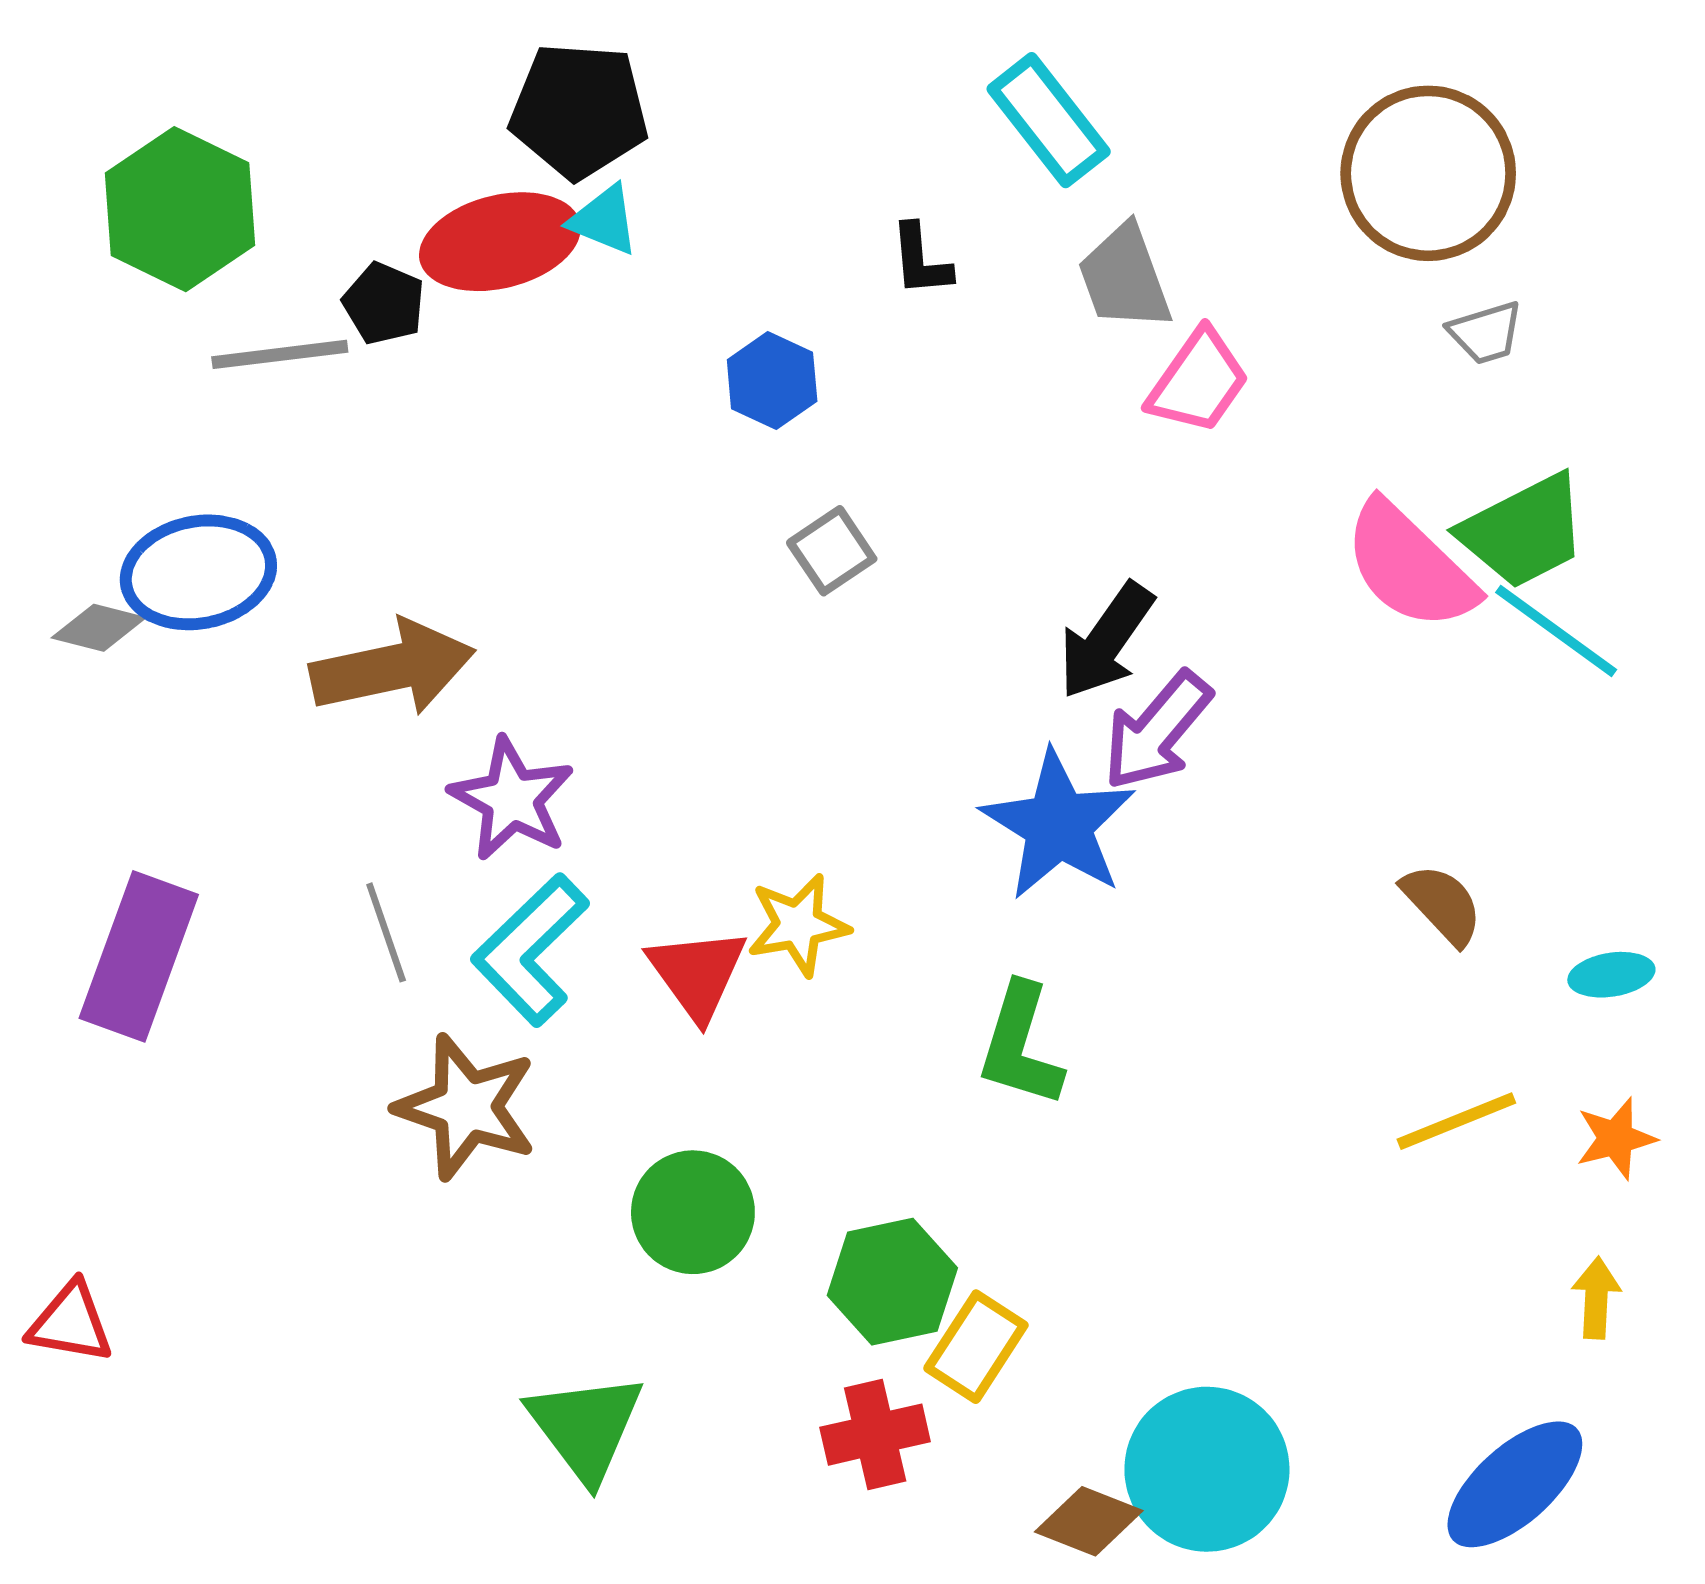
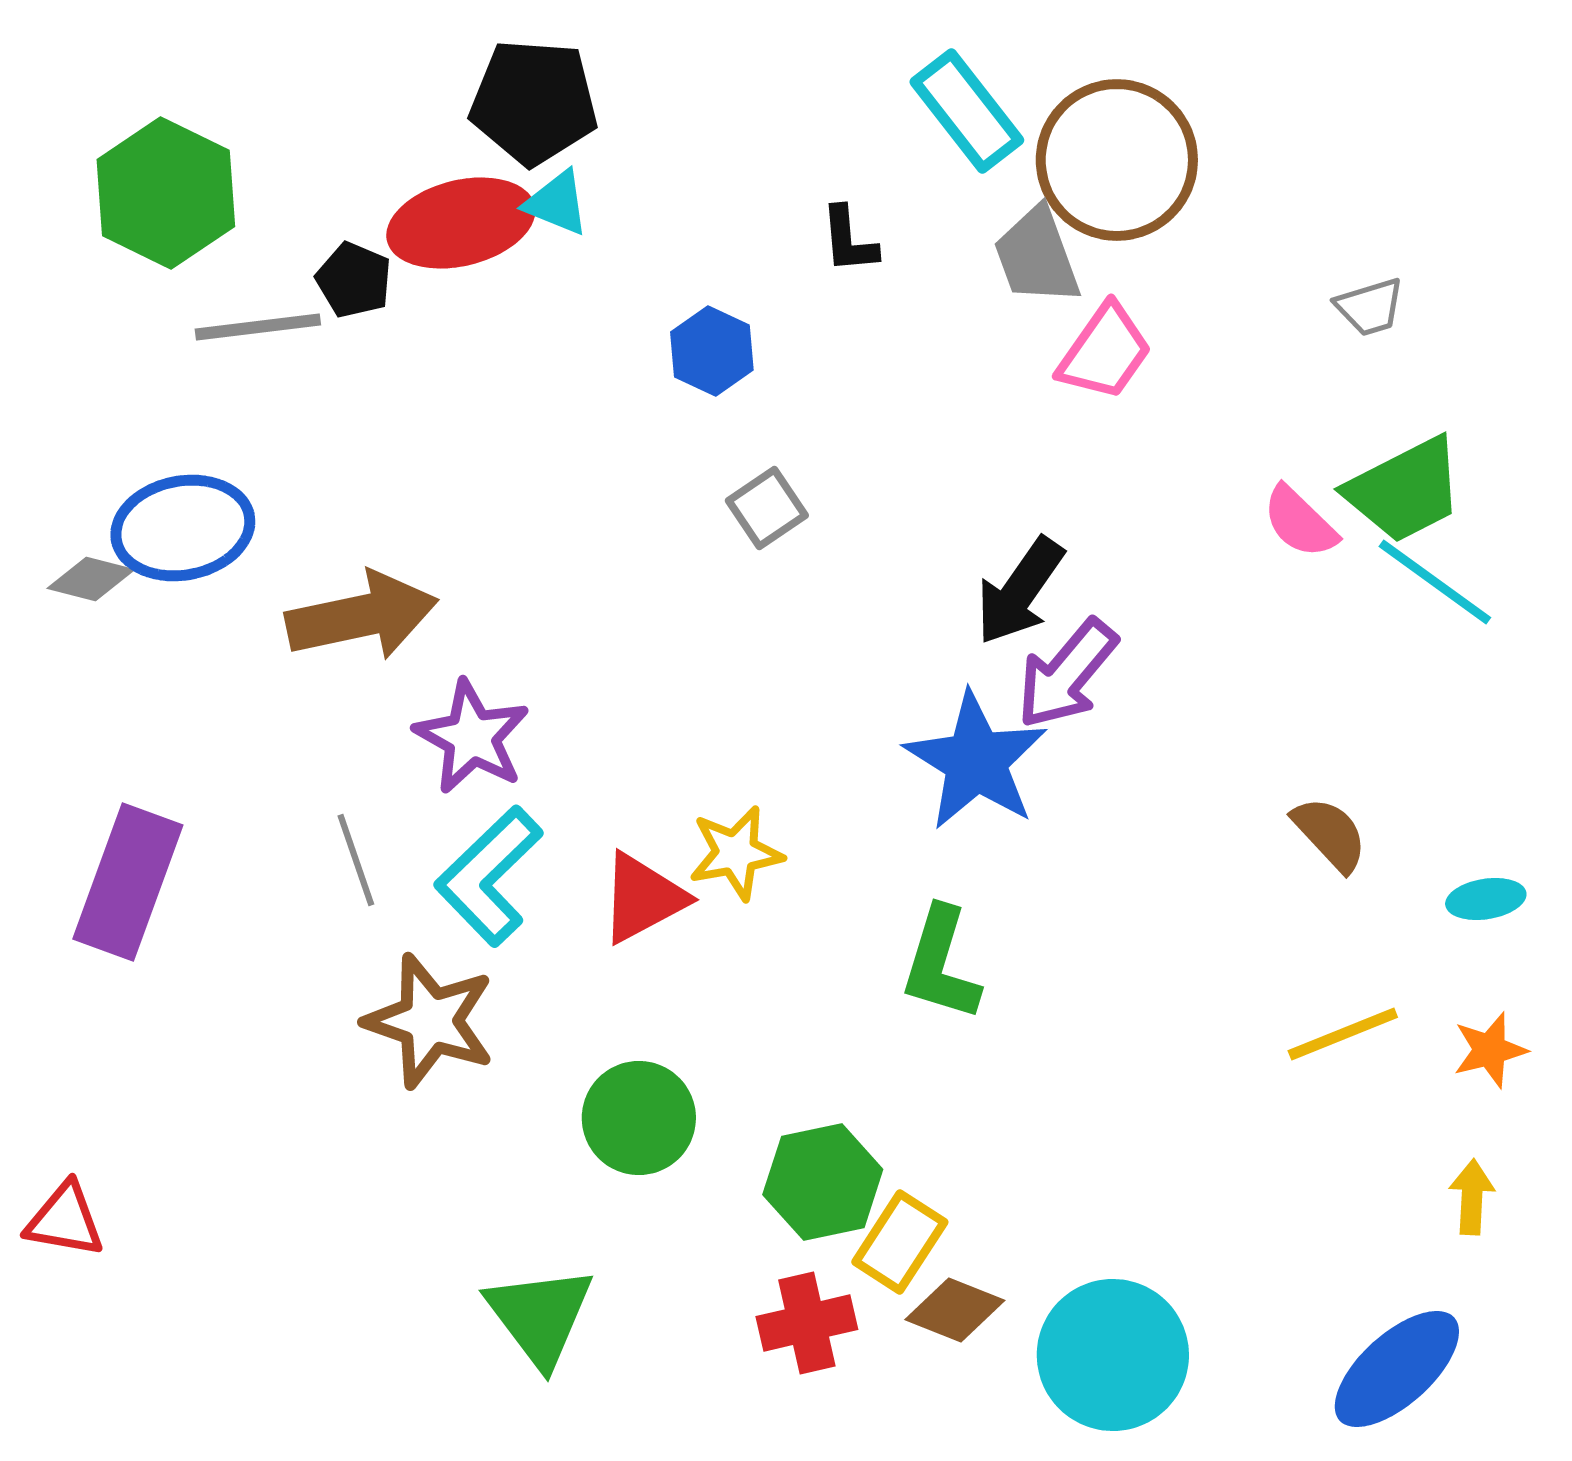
brown circle: (1428, 173) -> (1117, 160), moved
pink semicircle: (1410, 566) -> (1300, 522), size x0.6
red triangle: (697, 974) -> (643, 898), turned 38
brown diamond: (1089, 1521) -> (955, 1310), moved

